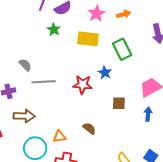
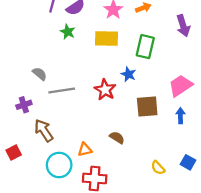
green rectangle: (122, 49) -> (145, 47), turned 45
red star: (83, 85) -> (105, 90), turned 30
brown square: (119, 103) -> (147, 107), size x1.5
brown arrow: (24, 116) -> (44, 130), turned -120

